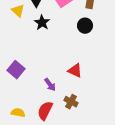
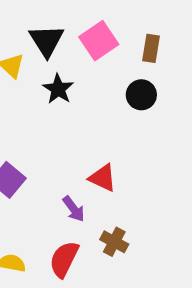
red triangle: (75, 71) -> (103, 178), moved

